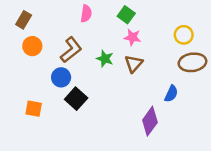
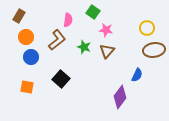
pink semicircle: (86, 14) -> (68, 20), moved
green square: (126, 15) -> (93, 12), moved
blue circle: (61, 77) -> (31, 57), moved

